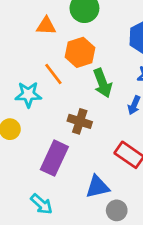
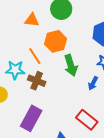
brown cross: (80, 121) -> (37, 81), moved

